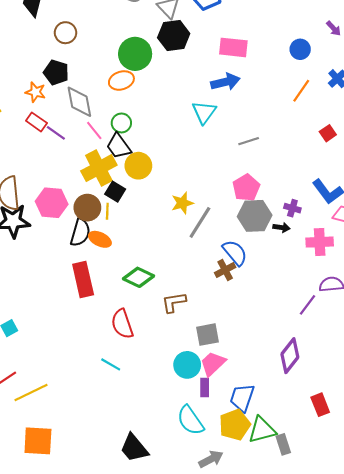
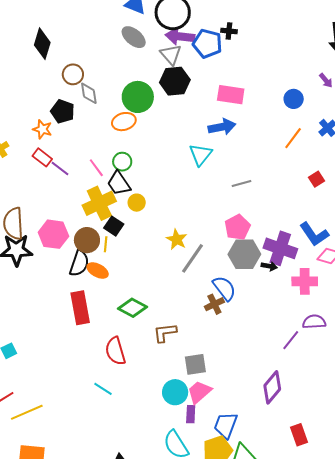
gray diamond: (79, 102) -> (89, 93), moved, size x0.7
yellow circle: (138, 166) -> (137, 203), size x0.7
yellow star: (182, 203) -> (177, 239), turned -30
purple cross: (292, 208) -> (280, 248), size x2.0

